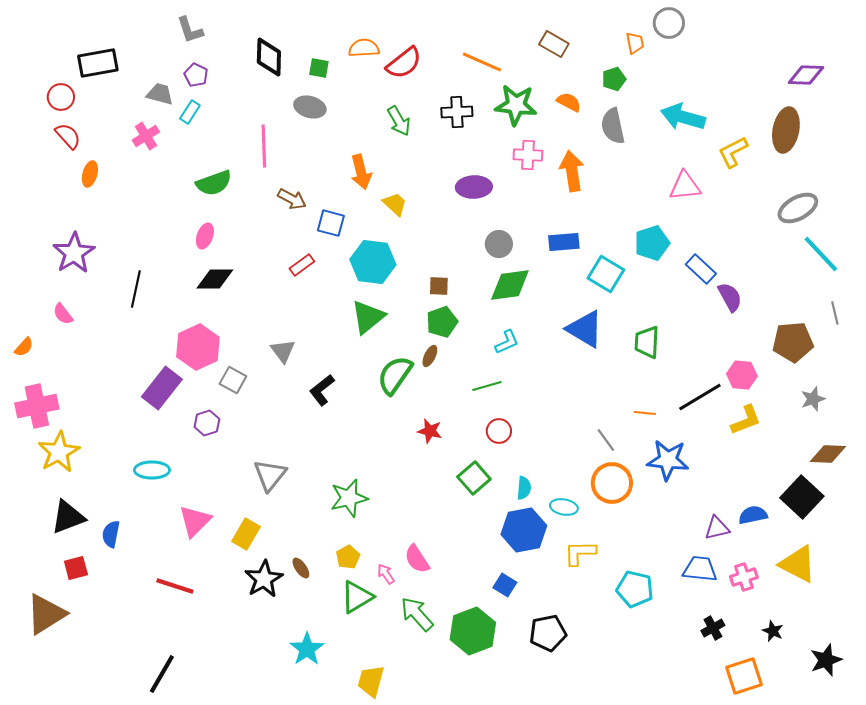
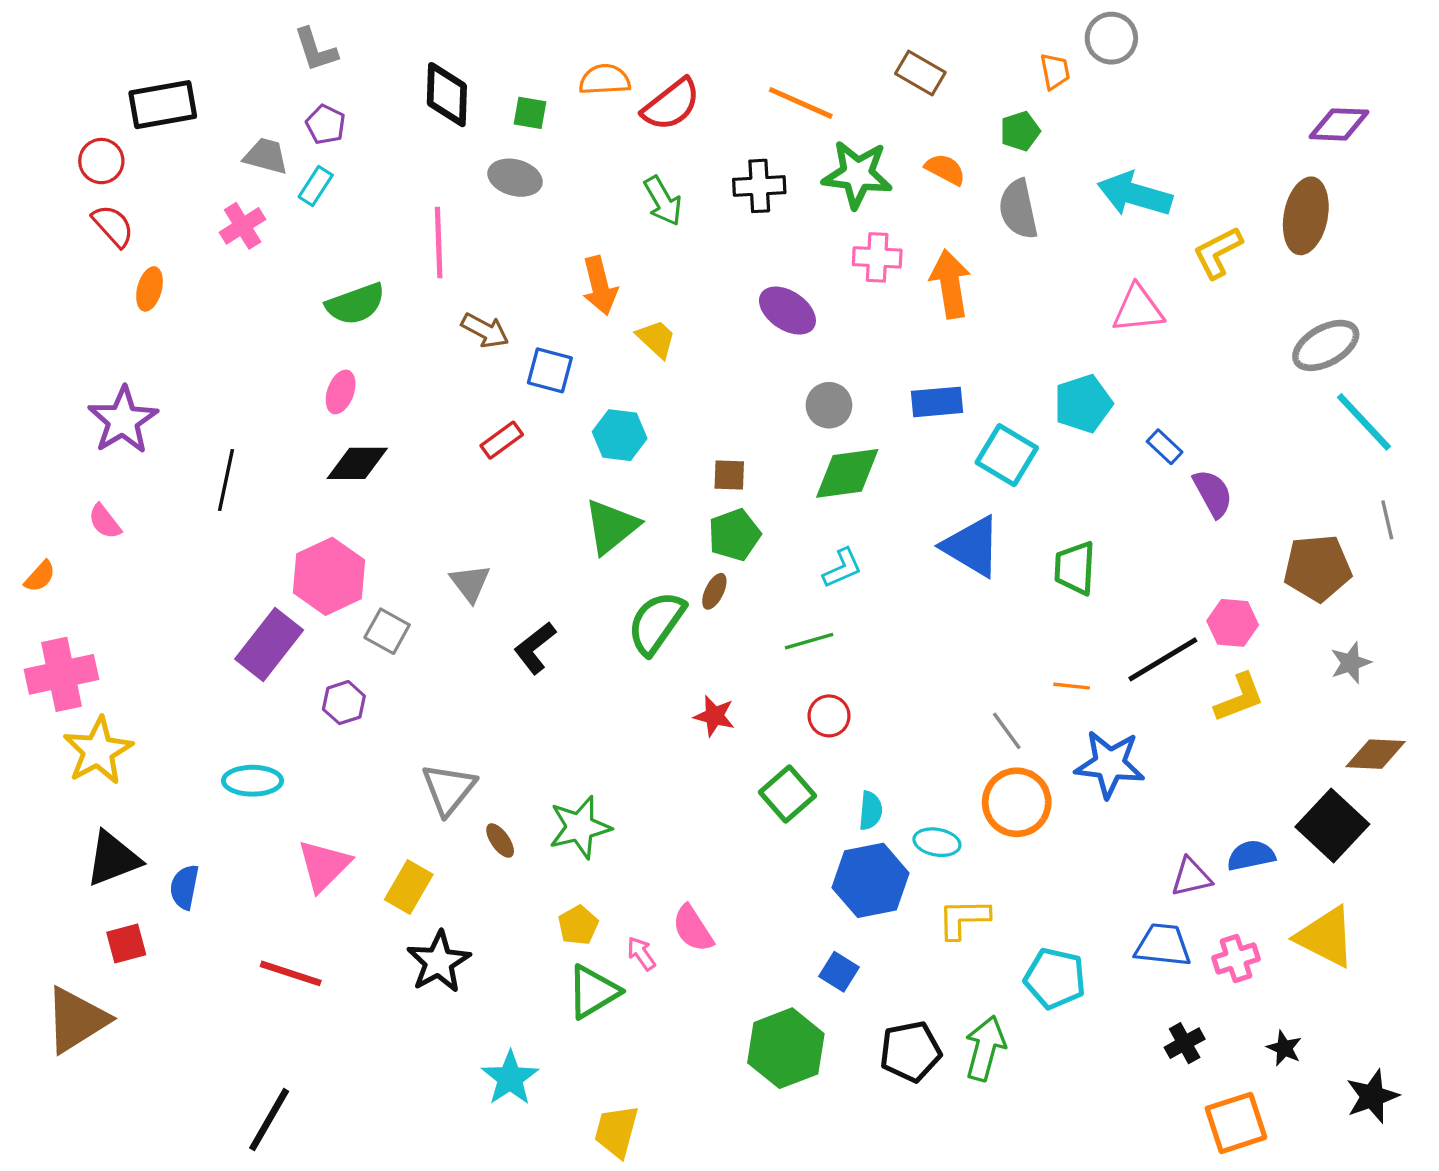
purple ellipse: (474, 187) -> (787, 311), turned 36
cyan hexagon: (373, 262) -> (620, 435), size x0.7
blue rectangle: (701, 269) -> (1165, 447), size x0.7
brown ellipse: (301, 568) -> (500, 841), moved
green arrow: (417, 614) -> (985, 1048), moved, turned 57

